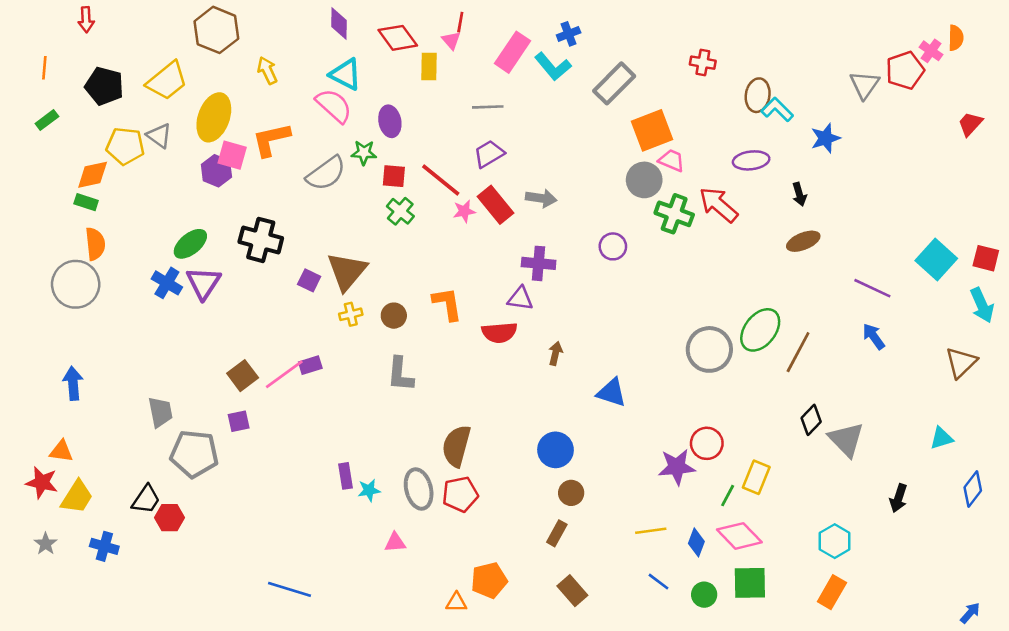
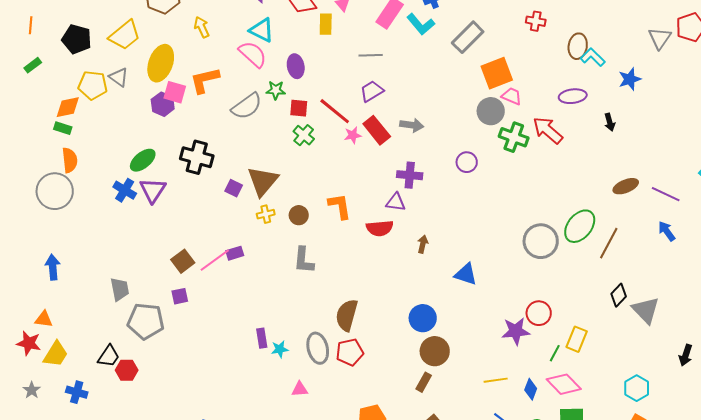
brown ellipse: (803, 241) -> (626, 186), moved
brown circle: (571, 493) -> (435, 351), size x1.5

